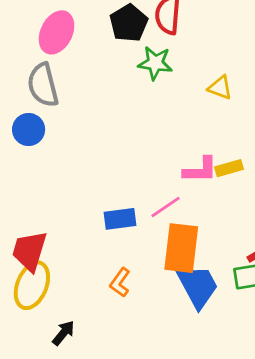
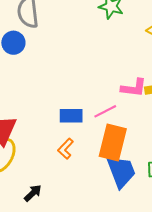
orange L-shape: (120, 282) -> (66, 149), moved
black arrow: (63, 333) -> (33, 193), moved

